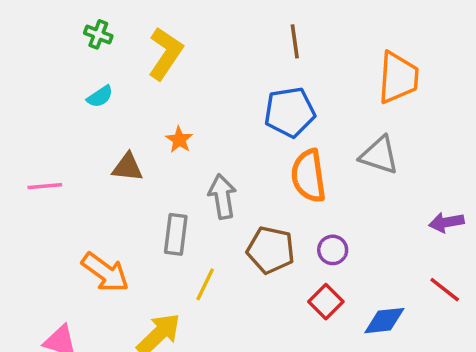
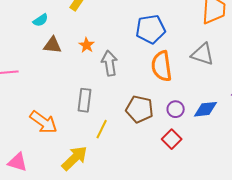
brown triangle: (128, 167) -> (53, 45), moved
gray arrow: (222, 196) -> (110, 63), moved
blue diamond: (384, 321) -> (206, 109), moved

